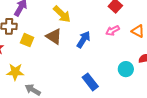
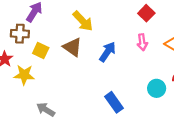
pink arrow: (113, 31) -> (142, 42), turned -72
yellow star: (15, 72) -> (24, 75), moved

